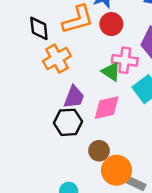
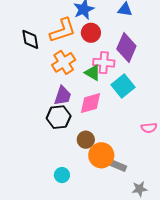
orange cross: (57, 59) -> (64, 62), moved

